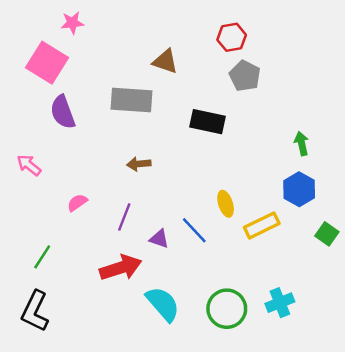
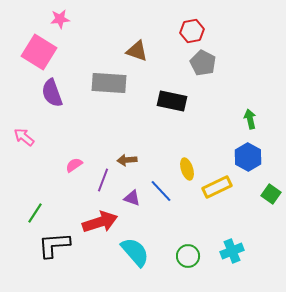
brown arrow: (139, 164) -> (127, 160), moved
pink semicircle: (77, 203) -> (74, 165), moved
green circle: (227, 309) -> (188, 256), size x0.7
black L-shape: (35, 311) -> (54, 245), moved, turned 60

